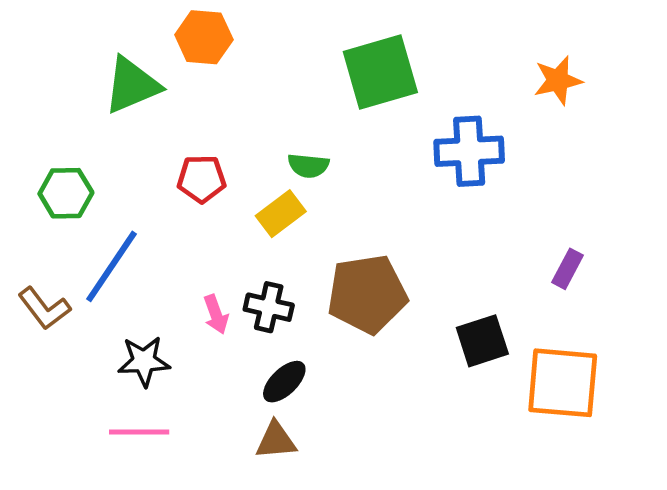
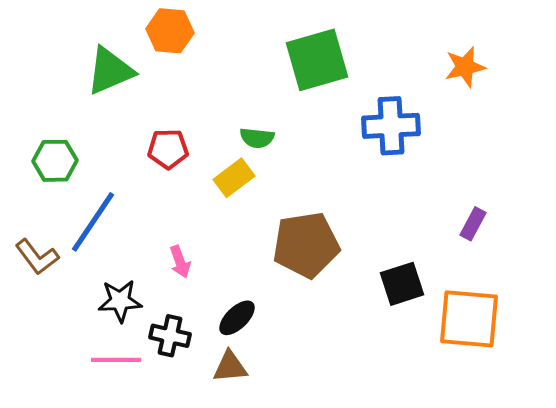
black cross: (269, 307) -> (170, 336), moved

